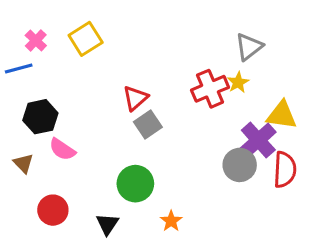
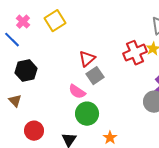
blue line: (19, 68) -> (12, 40), turned 60
pink semicircle: (62, 149) -> (77, 92), moved

